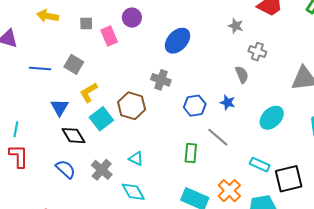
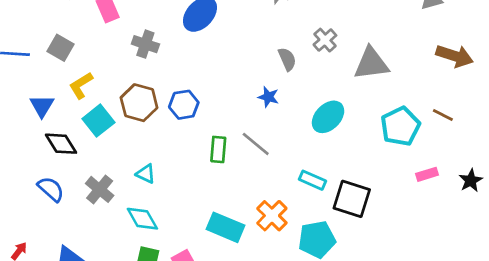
gray cross: (257, 52) -> (325, 40), moved, turned 30
gray cross: (161, 80) -> (145, 44), moved
blue hexagon: (195, 106) -> (184, 105), moved
green rectangle: (191, 153) -> (218, 149), moved
black square: (289, 179) -> (352, 199), turned 32

